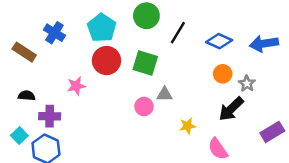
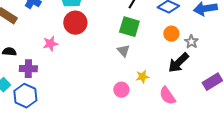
green square: (145, 63) -> (129, 27), moved
gray triangle: (165, 94) -> (123, 51), turned 48
pink circle: (144, 107) -> (121, 90), moved

